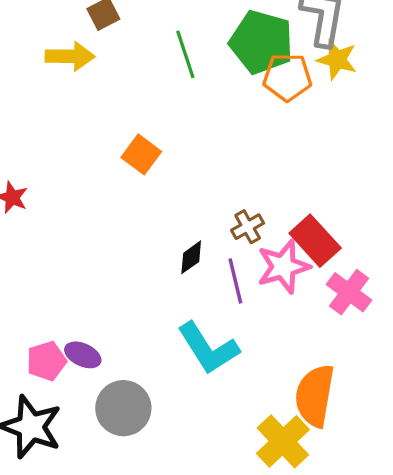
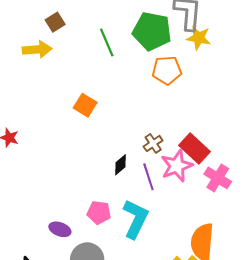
orange pentagon: (287, 77) -> (167, 70), moved
cyan L-shape: (208, 348) -> (135, 219), turned -117
pink pentagon: (46, 361) -> (99, 212), moved, turned 30

